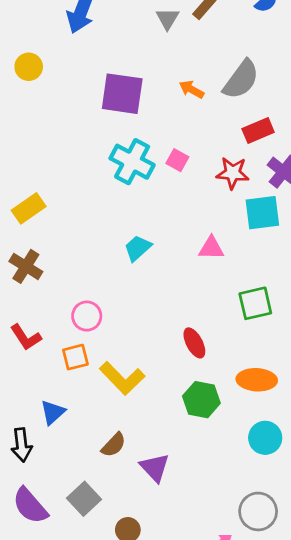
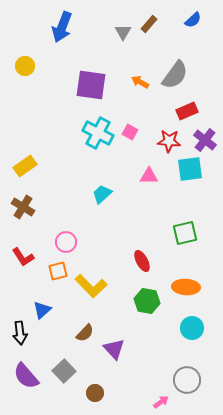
pink triangle: (211, 248) -> (149, 176), moved

